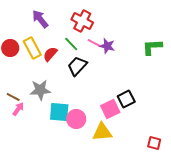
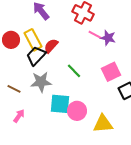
green line: (71, 44) -> (74, 71), moved
black trapezoid: (77, 66) -> (36, 56), moved
pink arrow: (18, 109) -> (19, 116), moved
pink square: (110, 109) -> (111, 72), moved

